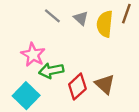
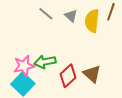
pink star: (33, 55) -> (24, 66), moved, turned 30

